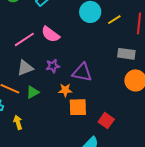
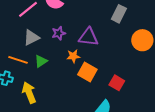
gray rectangle: (126, 54) -> (119, 14), moved, turned -66
orange square: (78, 107) -> (87, 72), turned 36
yellow arrow: (18, 122) -> (29, 93), size x1.5

